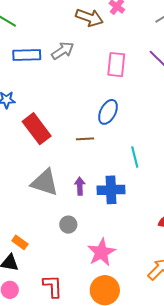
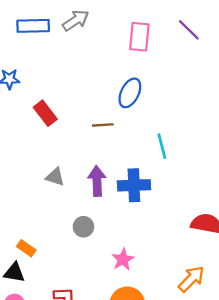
red rectangle: (37, 129) -> (45, 113), size x0.7
gray triangle: (45, 182) -> (55, 177), size x0.6
purple arrow: (80, 186) -> (97, 181), size x1.4
pink star: (101, 252) -> (123, 259), size x0.7

